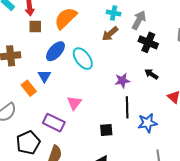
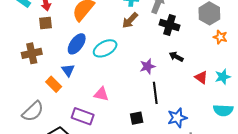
brown square: (35, 27) -> (45, 23), moved
cyan ellipse: (83, 59) -> (105, 48), turned -75
pink triangle: (74, 103) -> (101, 94), turned -49
blue star: (147, 123) -> (177, 118), moved

